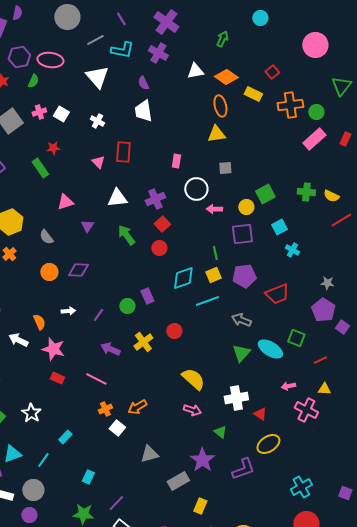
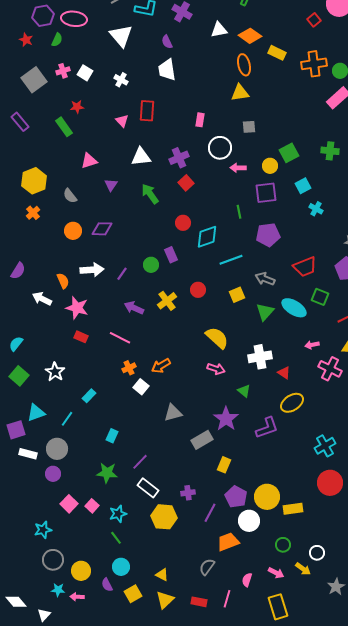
red square: (272, 72) -> (314, 20), moved
red circle: (159, 248) -> (183, 223), moved
yellow square: (213, 275) -> (237, 295), moved
red trapezoid: (277, 294) -> (305, 267), moved
white arrow: (68, 311) -> (92, 270), size x1.6

